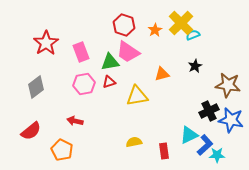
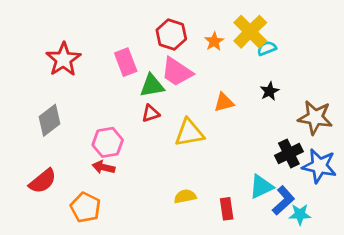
pink rectangle: (81, 52) -> (126, 62), moved
pink hexagon: (84, 84) -> (108, 142), moved

